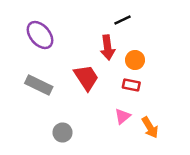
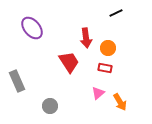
black line: (122, 20) -> (116, 13), moved
gray rectangle: (39, 85) -> (17, 81), moved, turned 40

